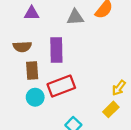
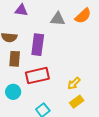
yellow arrow: (119, 88) -> (74, 83), moved
cyan circle: (35, 97) -> (13, 92), moved

